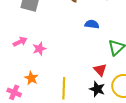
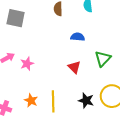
red triangle: (100, 70) -> (74, 67), moved
orange star: (31, 78) -> (31, 100), moved

